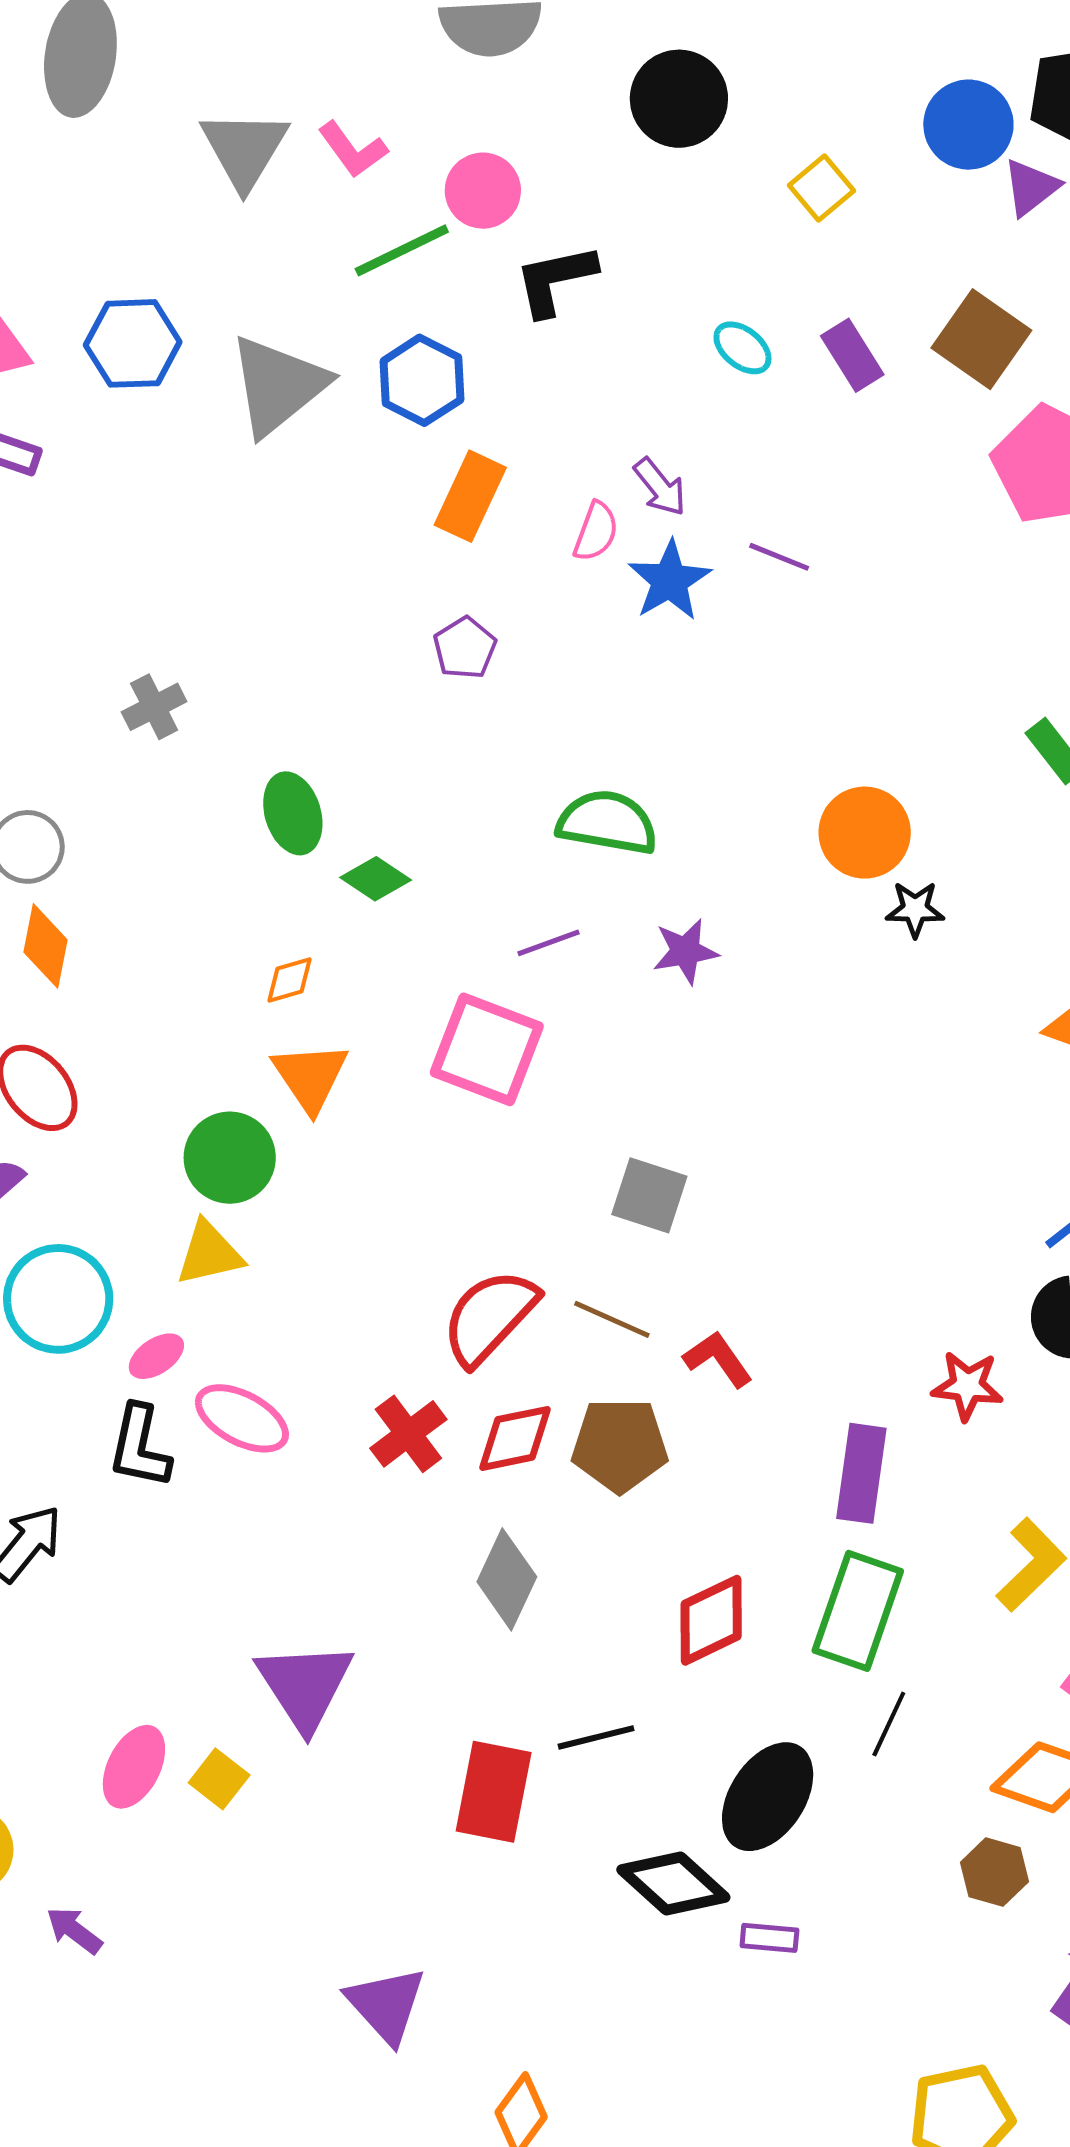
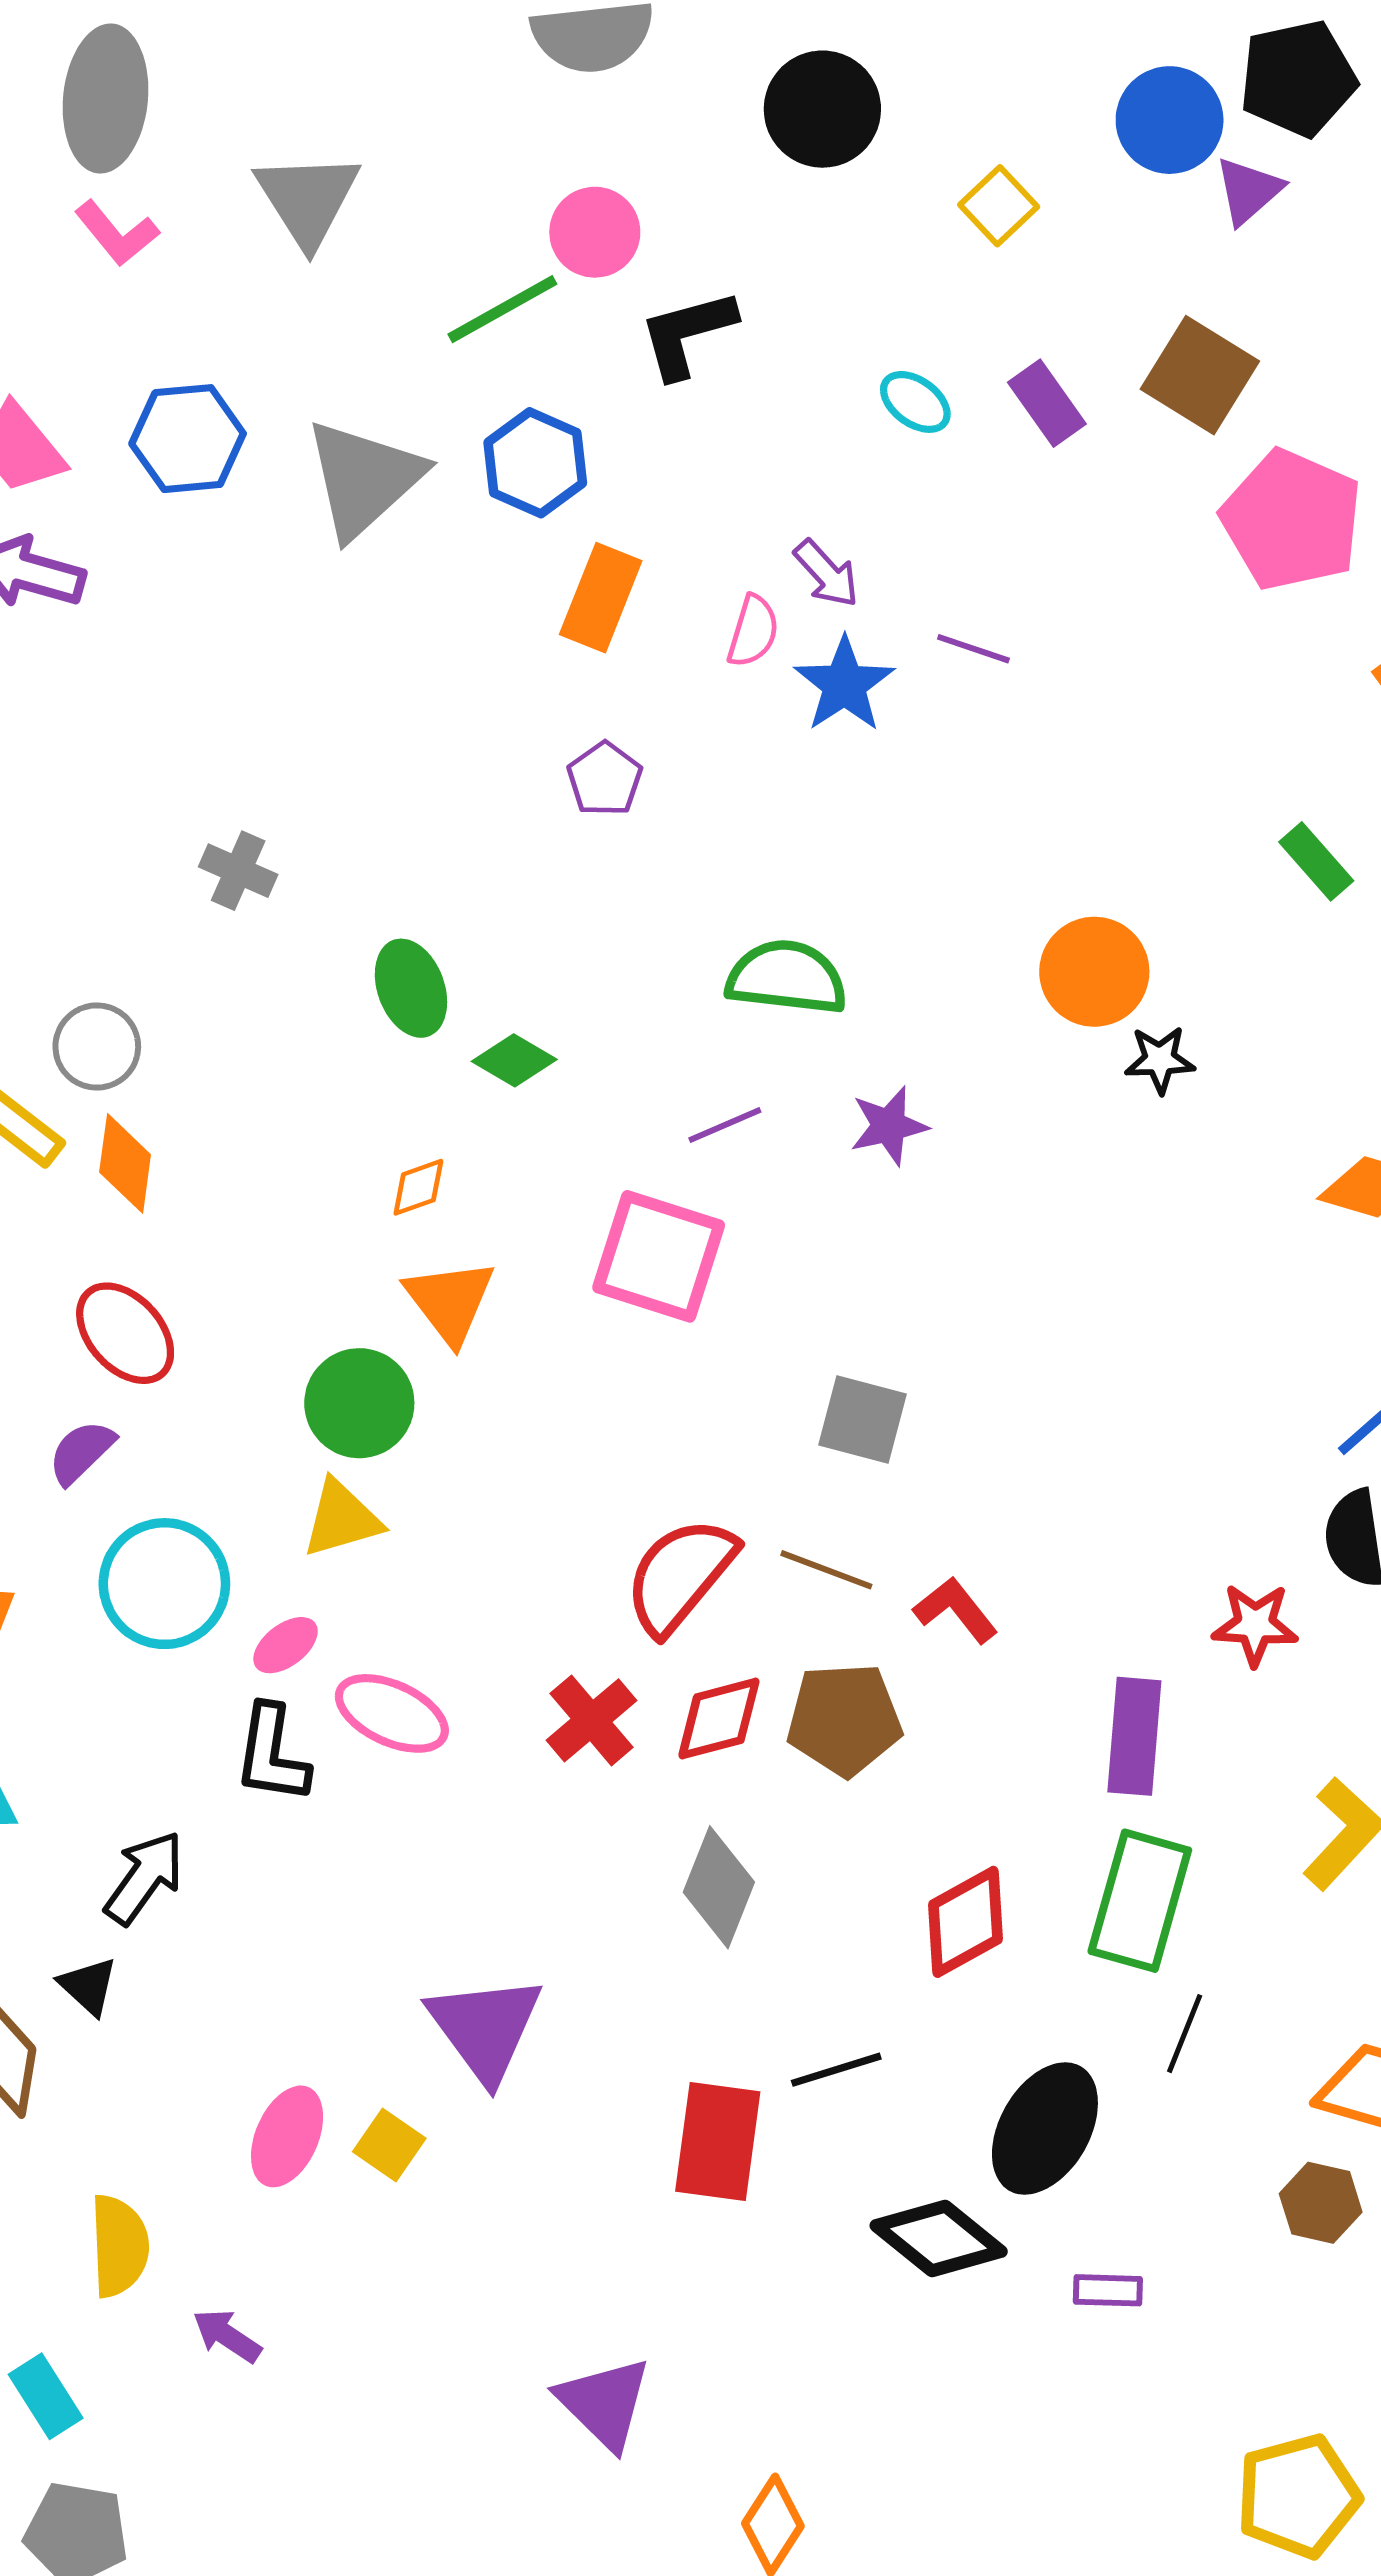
pink L-shape: (353, 150) -> (117, 233), moved
gray cross: (154, 707) -> (238, 871), turned -36
purple rectangle: (769, 1938) -> (1108, 2290), moved

